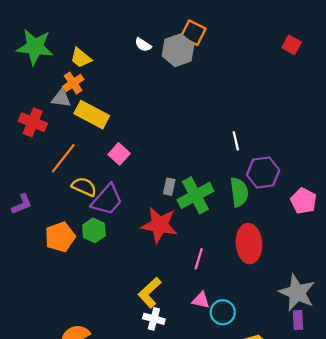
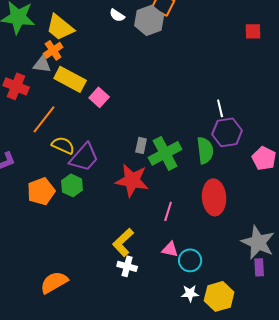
red square: (292, 45) -> (253, 31), moved, turned -30
yellow trapezoid: (81, 58) -> (60, 27), size x1.4
white line: (236, 141) -> (220, 108), moved
pink square: (119, 154) -> (99, 97), moved

